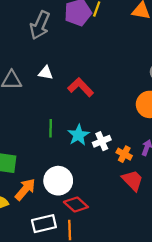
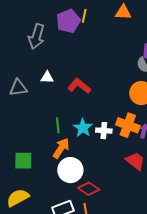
white cross: (102, 141) -> (104, 131), turned 35
orange cross: (124, 154) -> (128, 125), moved, size x1.6
orange arrow: (25, 189) -> (61, 148), moved

